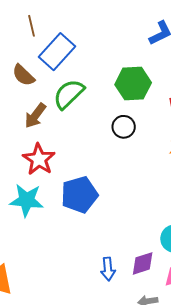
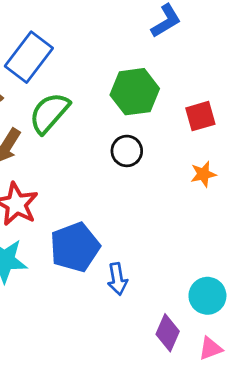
purple diamond: (143, 263) -> (168, 333), turned -44
blue arrow: (108, 269) -> (117, 279), moved

